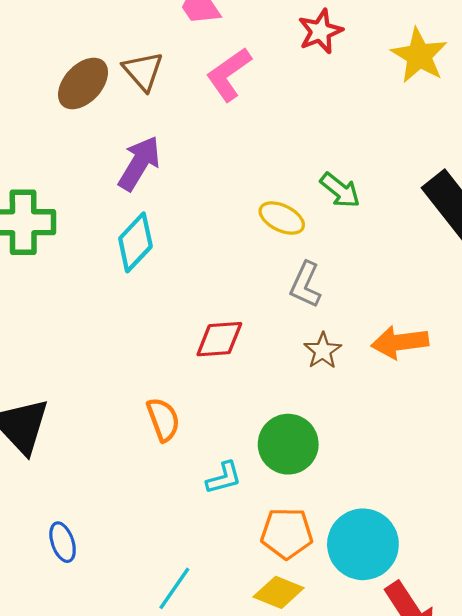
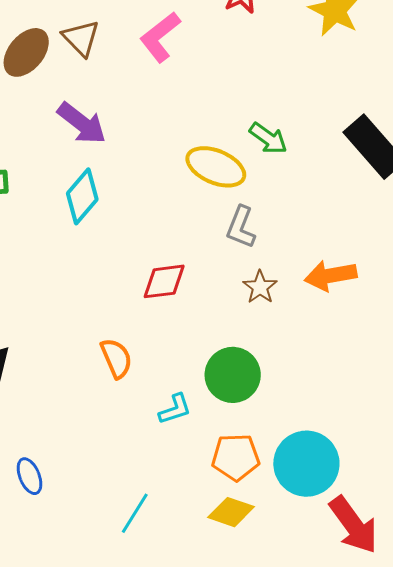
purple arrow: (139, 163) -> (82, 123), turned 100
yellow ellipse: (282, 218) -> (216, 167), size x1.4

